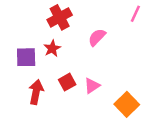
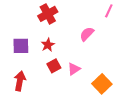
pink semicircle: (97, 37) -> (87, 34), moved
red star: (52, 48) -> (48, 45), moved
red arrow: (36, 92) -> (20, 81), moved

